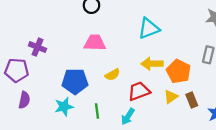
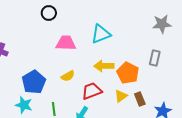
pink trapezoid: (95, 43) -> (66, 43), moved
blue pentagon: (75, 81) -> (34, 82), turned -30
cyan star: (64, 107) -> (24, 105), turned 30

